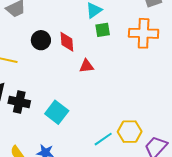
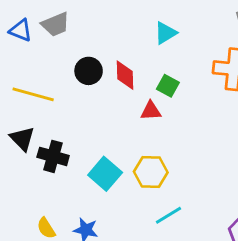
green square: (103, 30) -> (168, 86), moved, turned 35
yellow hexagon: (130, 132) -> (151, 172), moved

